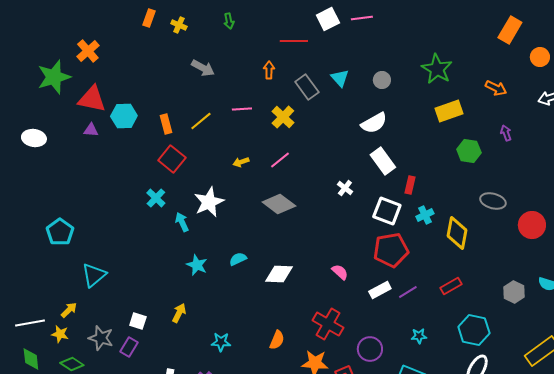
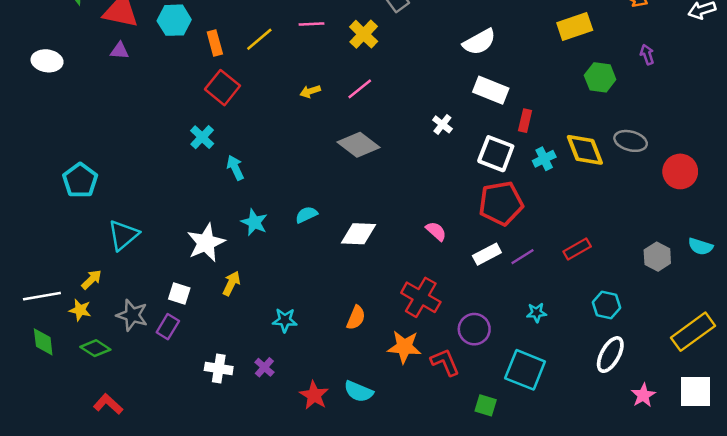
cyan hexagon: (124, 116) -> (174, 20), moved
white rectangle: (383, 161) -> (491, 90), turned -32
white star: (209, 202) -> (206, 243), moved
yellow diamond: (457, 233) -> (585, 150), moved, turned -32
cyan hexagon: (474, 330) -> (606, 305), size x0.7

